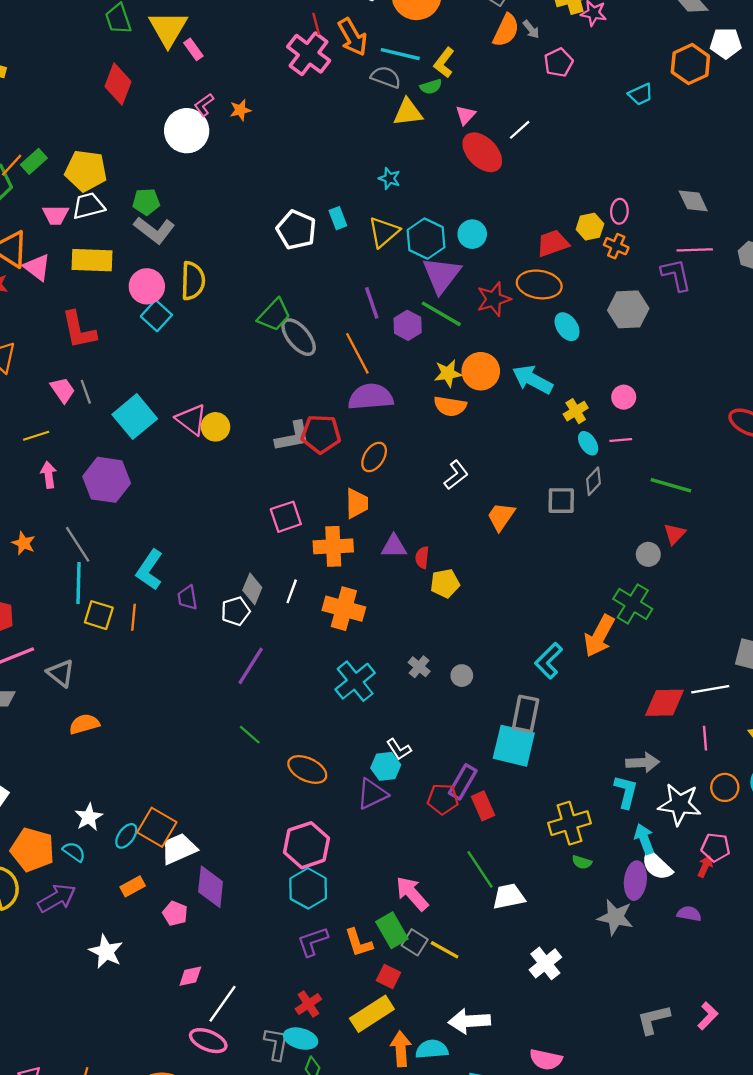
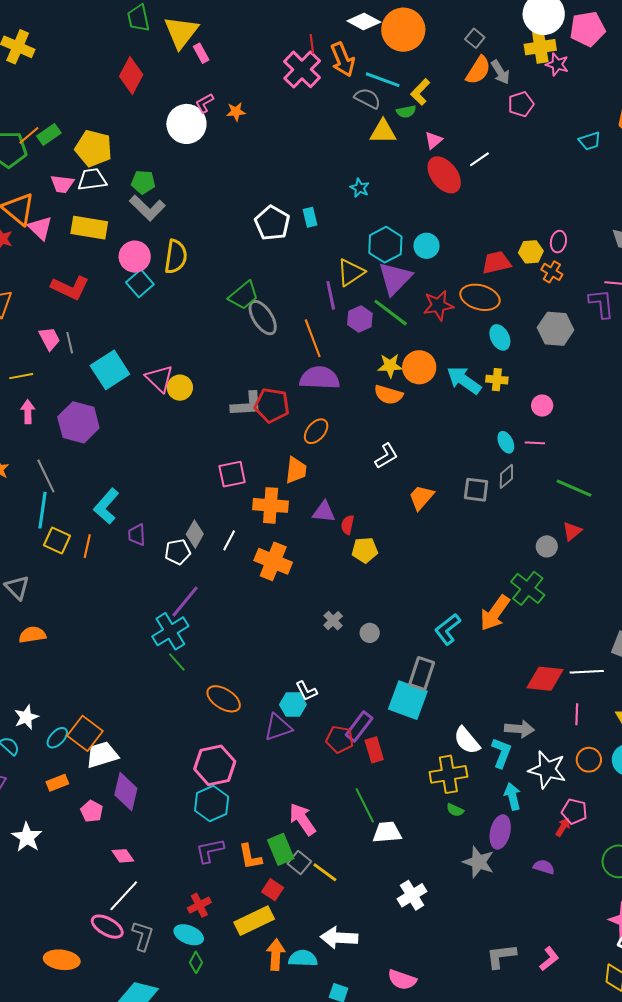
gray arrow: (531, 29) -> (500, 72), size x1.4
yellow triangle: (384, 232) -> (351, 272), moved
red L-shape: (79, 330) -> (70, 288), turned -60
yellow cross: (576, 411) -> (497, 380), moved, turned 30
cyan cross: (355, 681) -> (170, 631), moved
white semicircle: (657, 865) -> (467, 740), moved
pink diamond: (190, 976) -> (123, 856), moved, turned 60
gray L-shape: (276, 1044) -> (143, 936), moved

